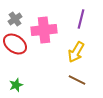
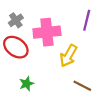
yellow arrow: (76, 52) -> (68, 56), moved
green star: (16, 85) -> (27, 84), moved

